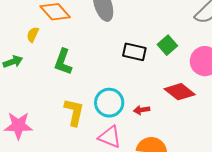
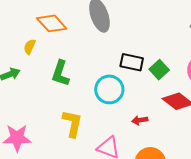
green square: (167, 45) -> (159, 70), moved
cyan circle: (109, 103) -> (109, 89), moved

